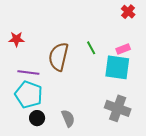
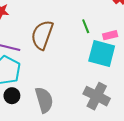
green line: (91, 48) -> (86, 26), moved
gray semicircle: (68, 118) -> (44, 100), size x1.4

